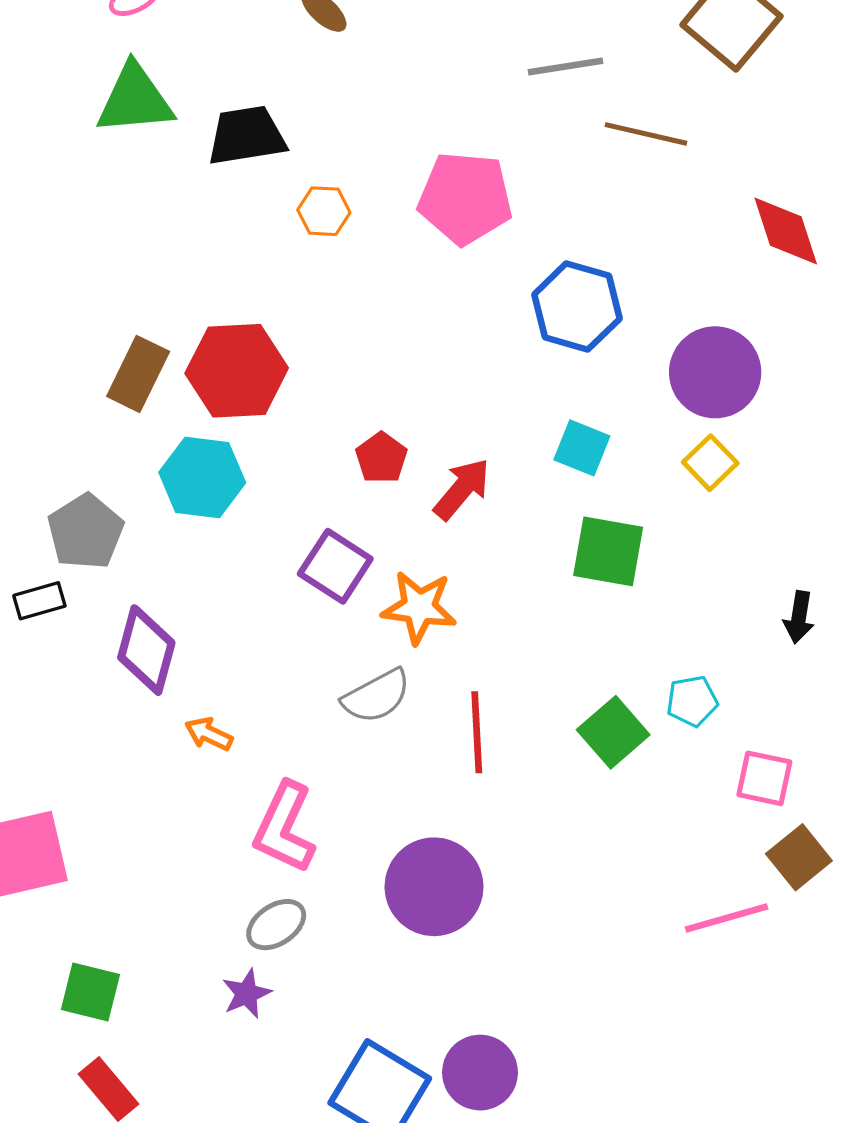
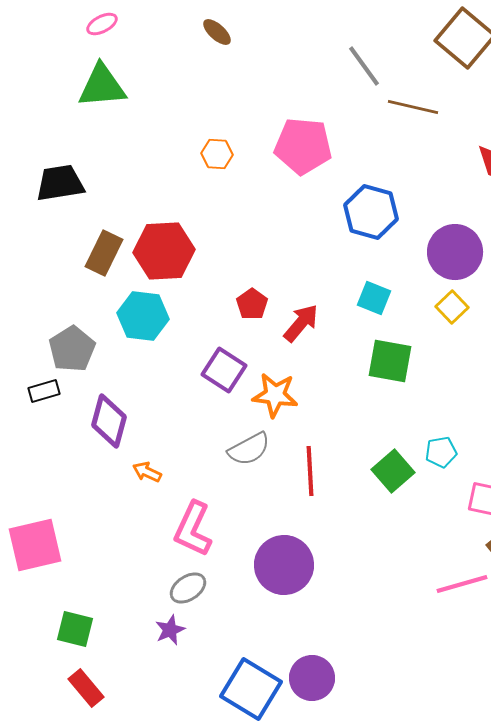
gray line: (565, 67) -> (364, 66), turned 63
black trapezoid: (247, 136) -> (60, 183), moved

